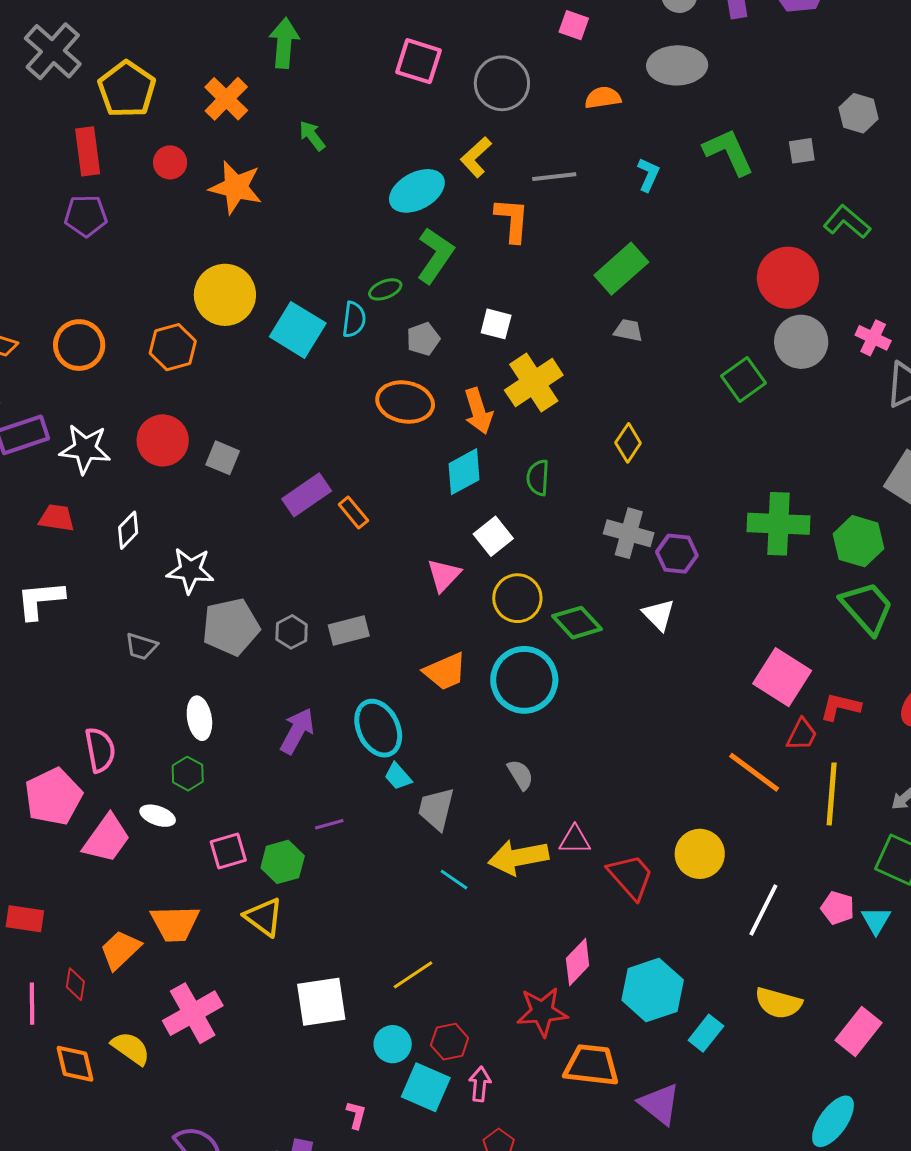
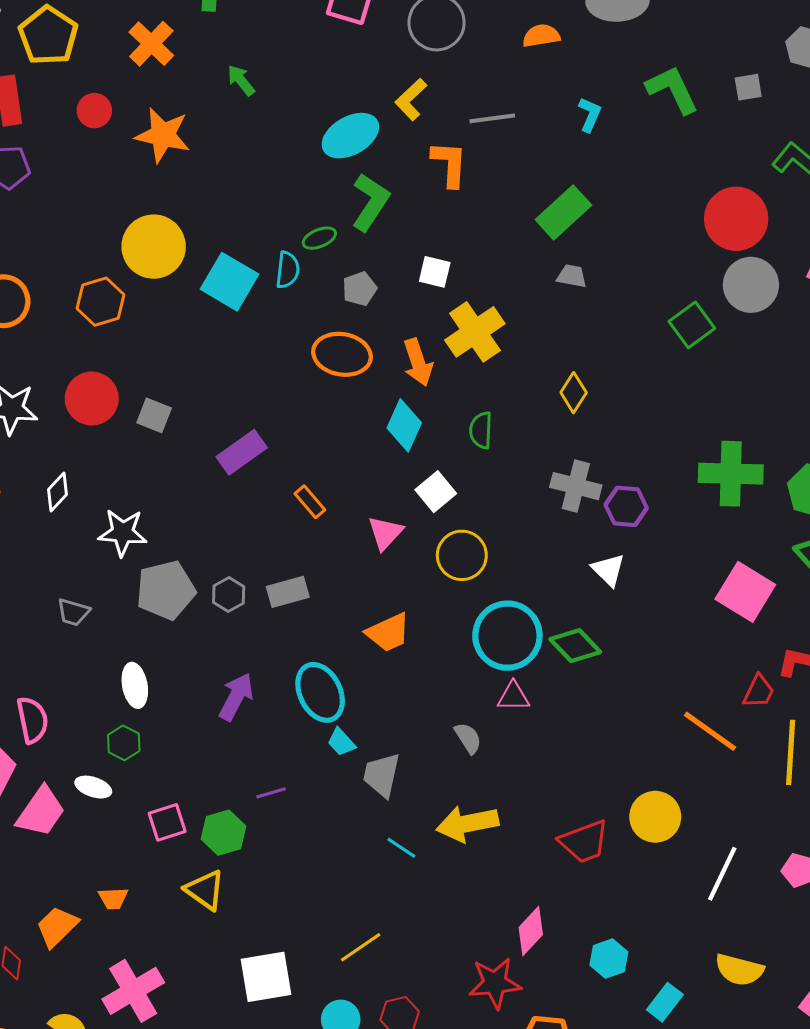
cyan diamond: (464, 472) -> (404, 425), turned -36
orange rectangle: (353, 512) -> (310, 502), moved
green diamond: (577, 623) -> (575, 646), moved
pink square: (782, 677) -> (745, 592), moved
cyan circle: (524, 680) -> (507, 636), moved
pink triangle: (575, 840) -> (513, 696), moved
red trapezoid: (631, 877) -> (584, 842), turned 112
orange trapezoid: (175, 923) -> (113, 898), size x0.6
cyan hexagon: (653, 990) -> (609, 959), size x0.6

